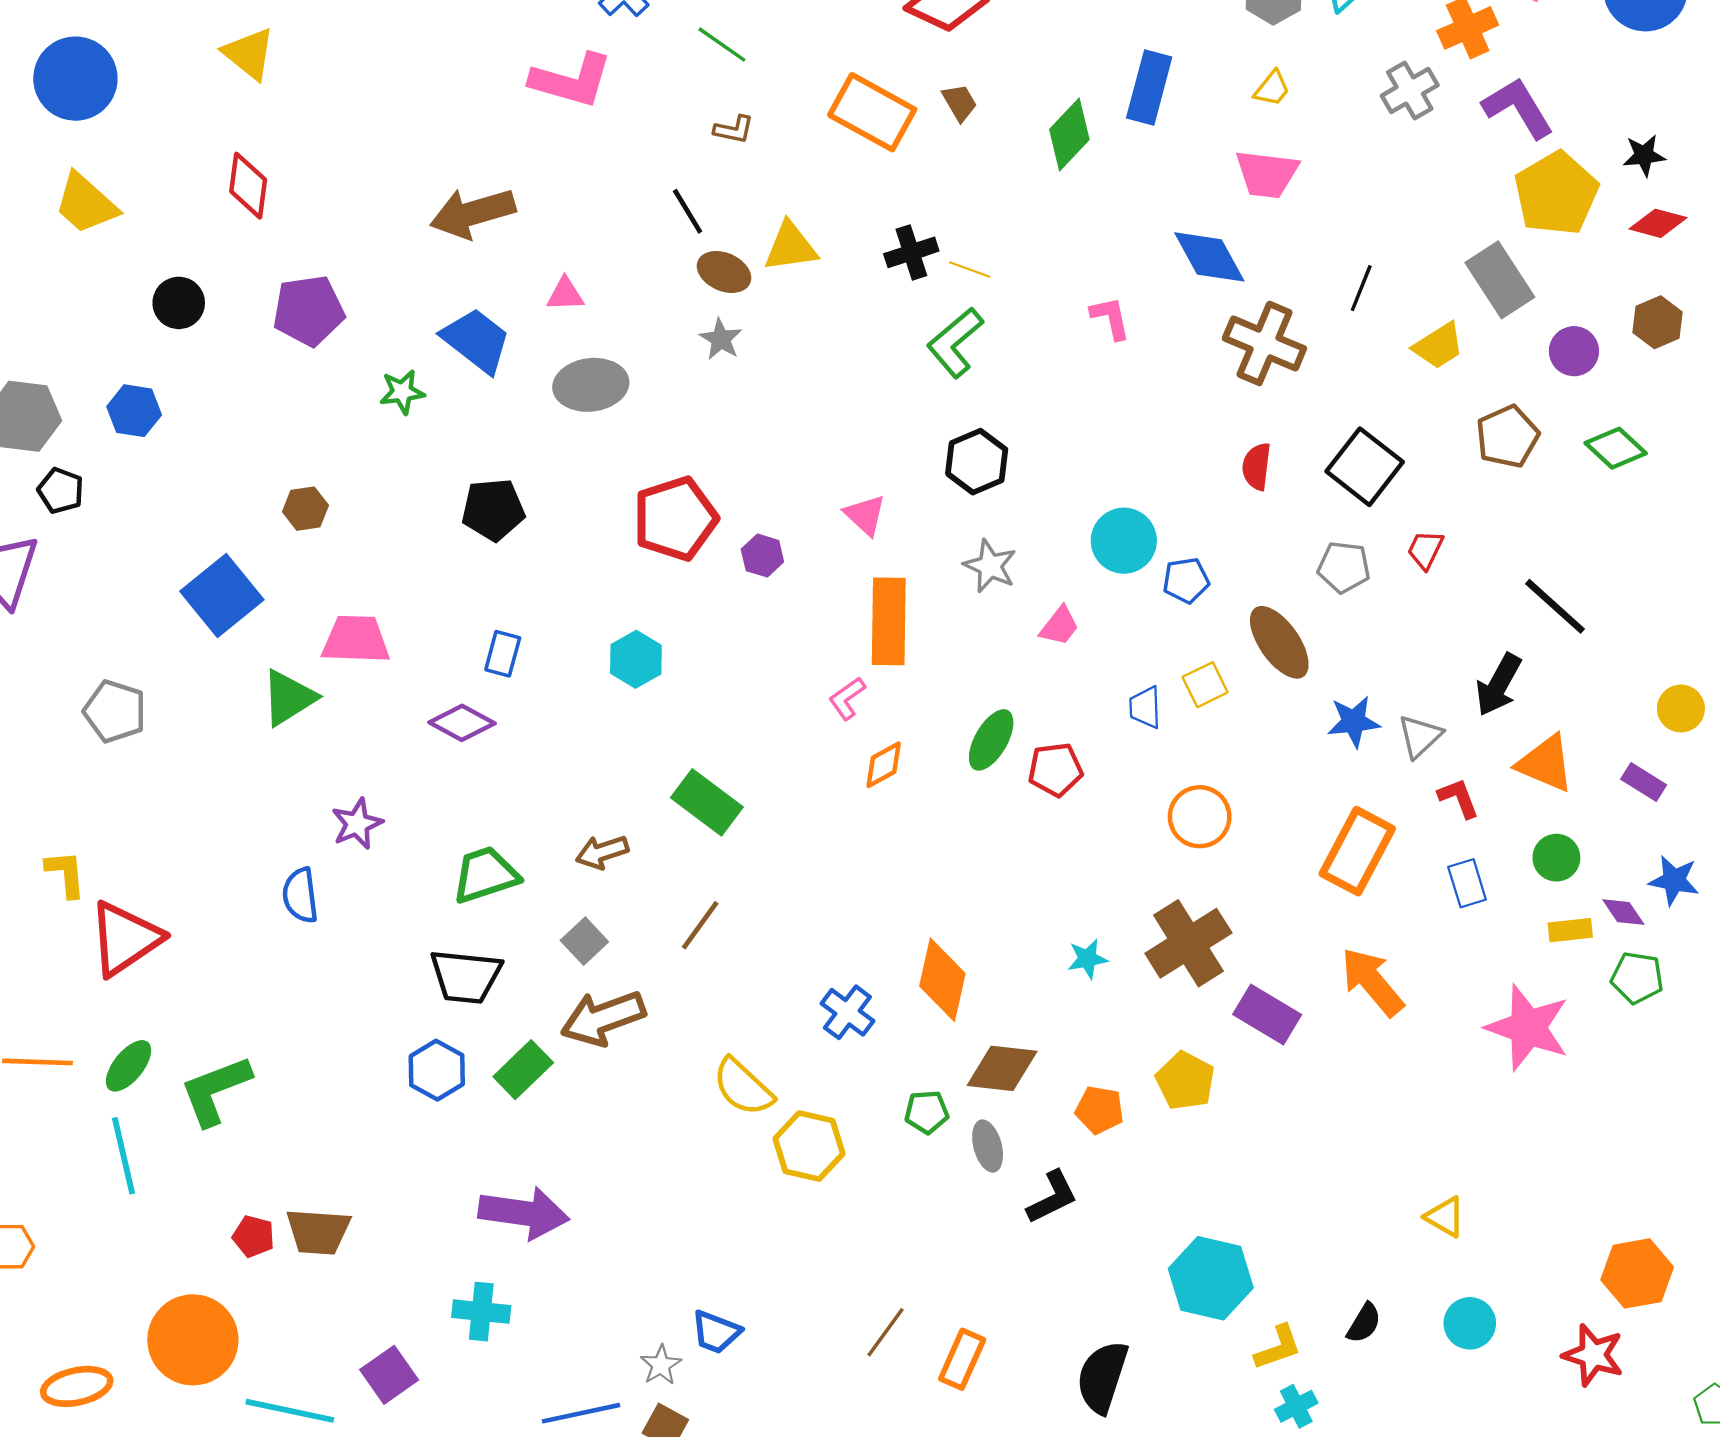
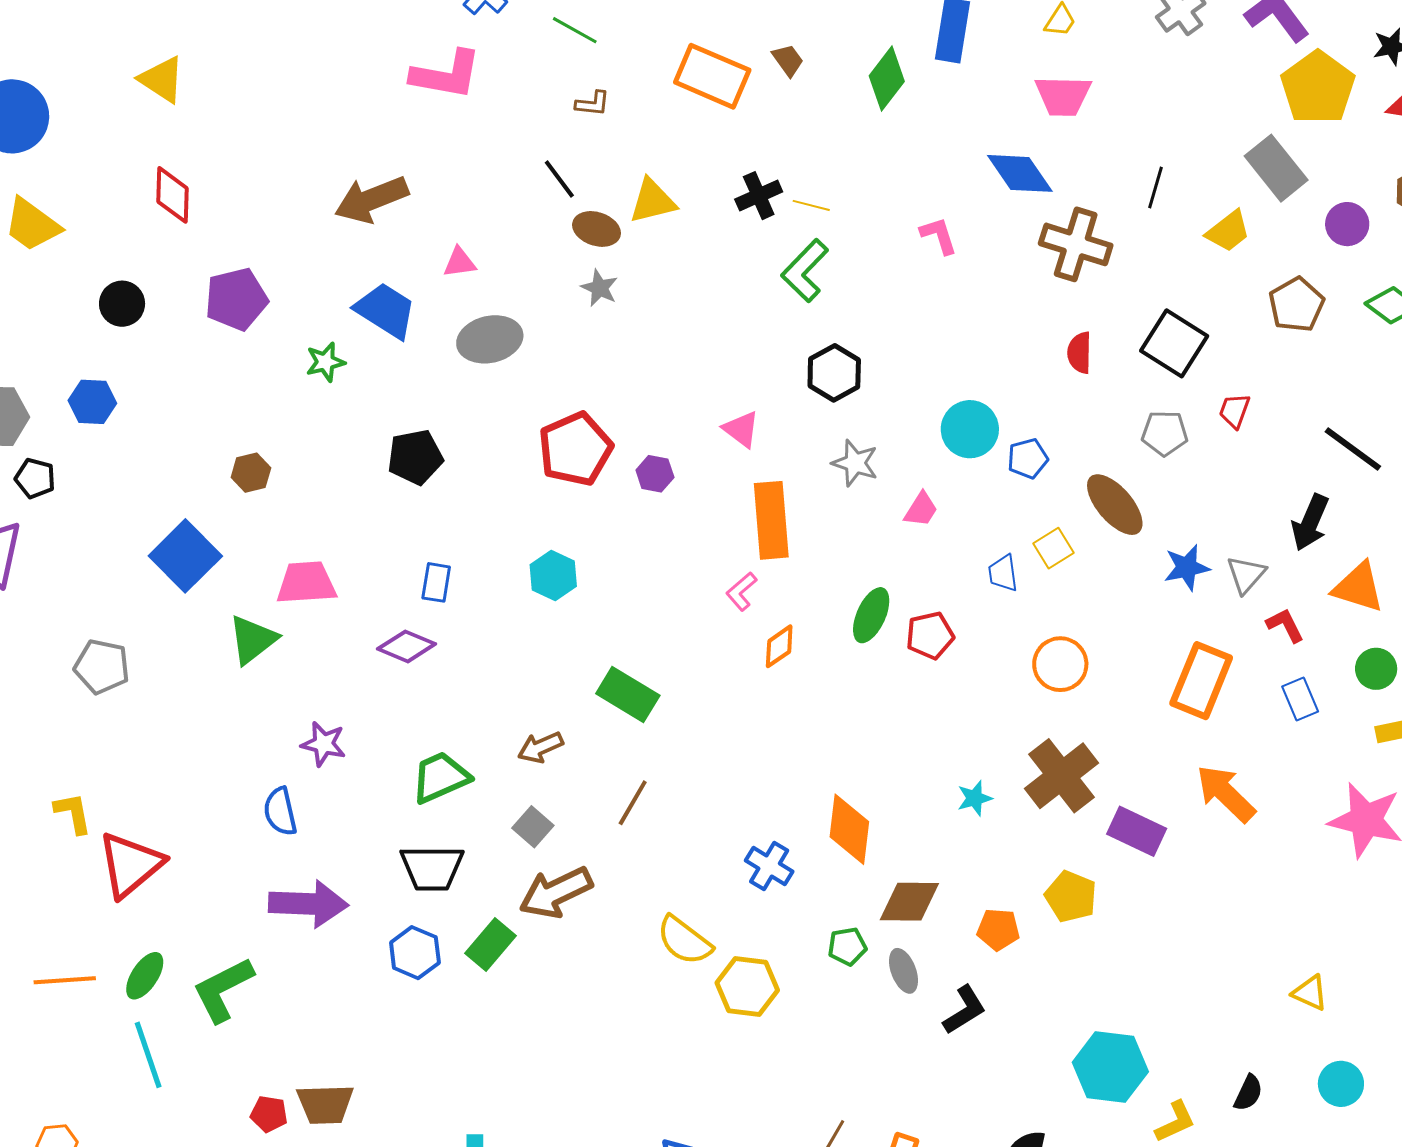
purple star: (357, 824) -> (324, 744), turned -30
purple arrow: (524, 1213) -> (308, 904), moved

